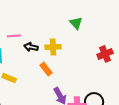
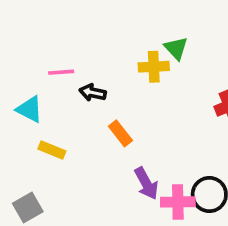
yellow cross: (53, 47) -> (154, 67), moved

